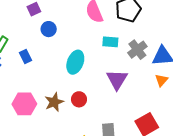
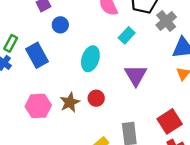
cyan rectangle: (110, 42) -> (127, 35), turned -49
gray cross: (137, 50) -> (166, 21), moved
blue rectangle: (26, 56) -> (37, 55), size x1.6

